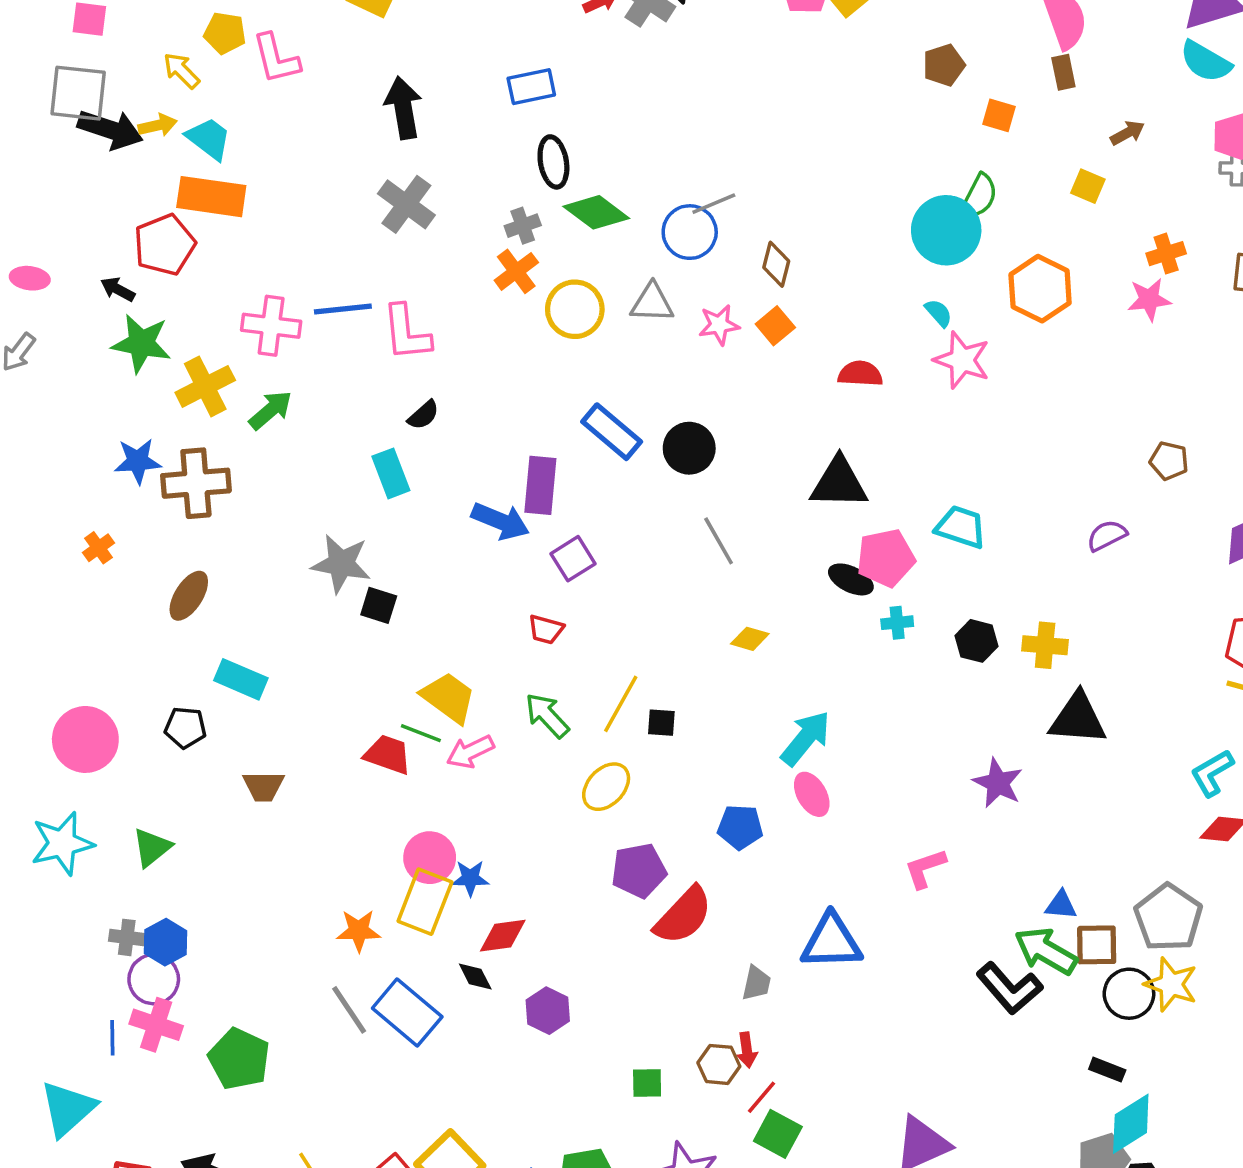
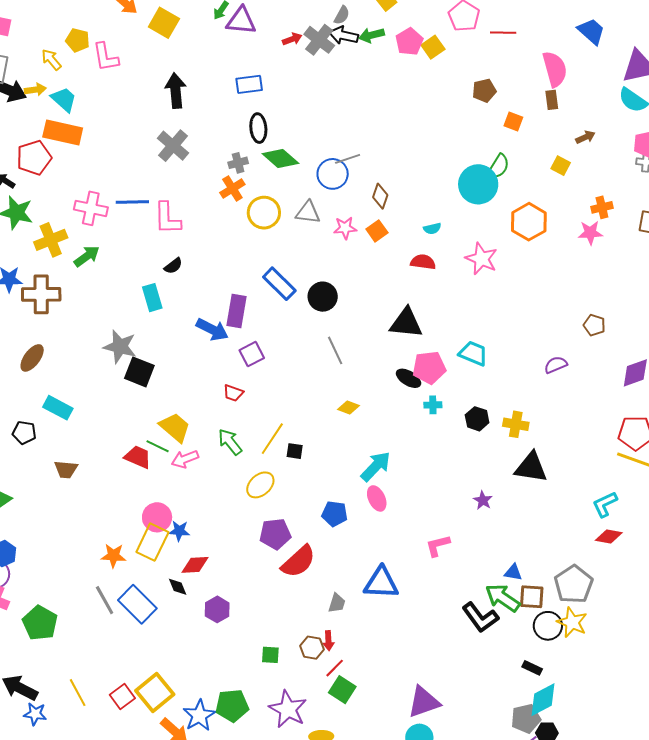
cyan semicircle: (939, 313) -> (432, 228), moved, turned 114
black square: (379, 605) -> (139, 372), size x1.4
purple star: (998, 783) -> (483, 500), size x0.7

